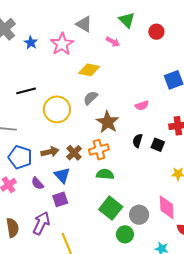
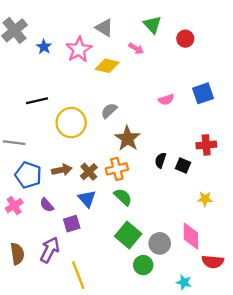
yellow diamond: (89, 70) -> (107, 66), moved
pink semicircle: (142, 105) -> (166, 100), moved
green semicircle: (105, 174) -> (123, 197), turned 36
blue triangle: (62, 175) -> (87, 199), moved

